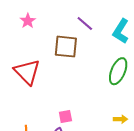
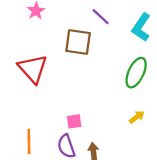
yellow arrow: (120, 119) -> (137, 117), moved, turned -40

